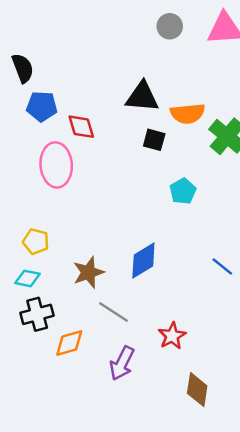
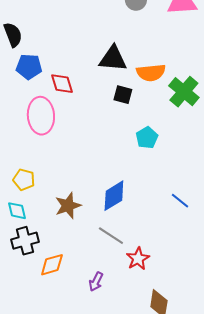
cyan diamond: (27, 278) -> (17, 211), turned 65
gray line: (114, 312) -> (111, 236), moved
purple arrow: (122, 363) -> (96, 282), size x0.7

